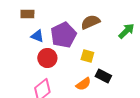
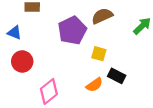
blue triangle: (37, 36) -> (14, 33), moved
red circle: (47, 58) -> (22, 61), moved

